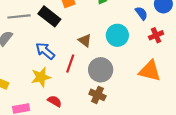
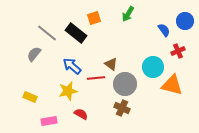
gray line: (19, 16) -> (47, 33), turned 45
cyan circle: (117, 35) -> (153, 67), moved
brown triangle: (85, 41) -> (111, 64), moved
red line: (70, 64) -> (96, 78), turned 66

